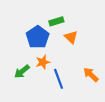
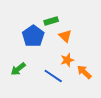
orange star: (43, 62) -> (67, 60), moved
blue line: (58, 79) -> (53, 76), turned -36

